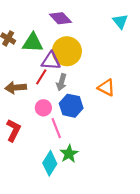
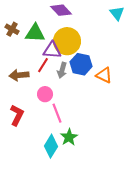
blue hexagon: (71, 106) -> (81, 64), moved

